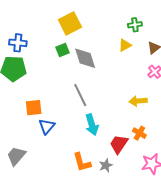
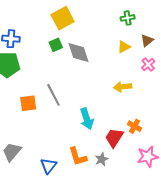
yellow triangle: (125, 45) -> (124, 47), moved
gray line: (80, 95) -> (53, 95), moved
yellow arrow: (138, 101) -> (123, 87), moved
blue triangle: (47, 126) -> (48, 166), moved

